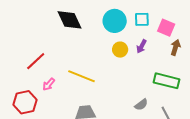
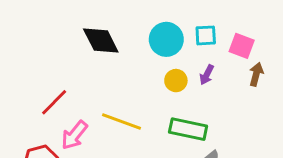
green rectangle: (166, 81) -> (188, 129), moved
pink arrow: (49, 84) -> (74, 135), size x1.5

